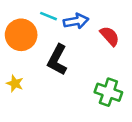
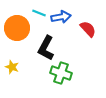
green cross: (108, 92) -> (61, 73), moved

